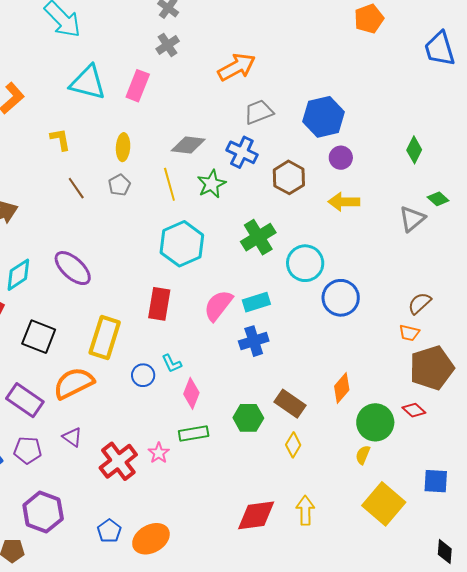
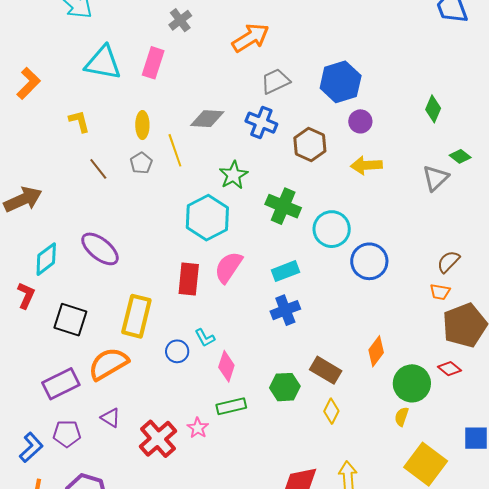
yellow line: (169, 184) -> (175, 150), moved
green star: (212, 184) -> (233, 175), moved
green cross: (258, 237) -> (283, 206), turned -32
pink semicircle: (218, 305) -> (228, 267), moved
purple rectangle: (25, 400) -> (61, 384), turned -57

